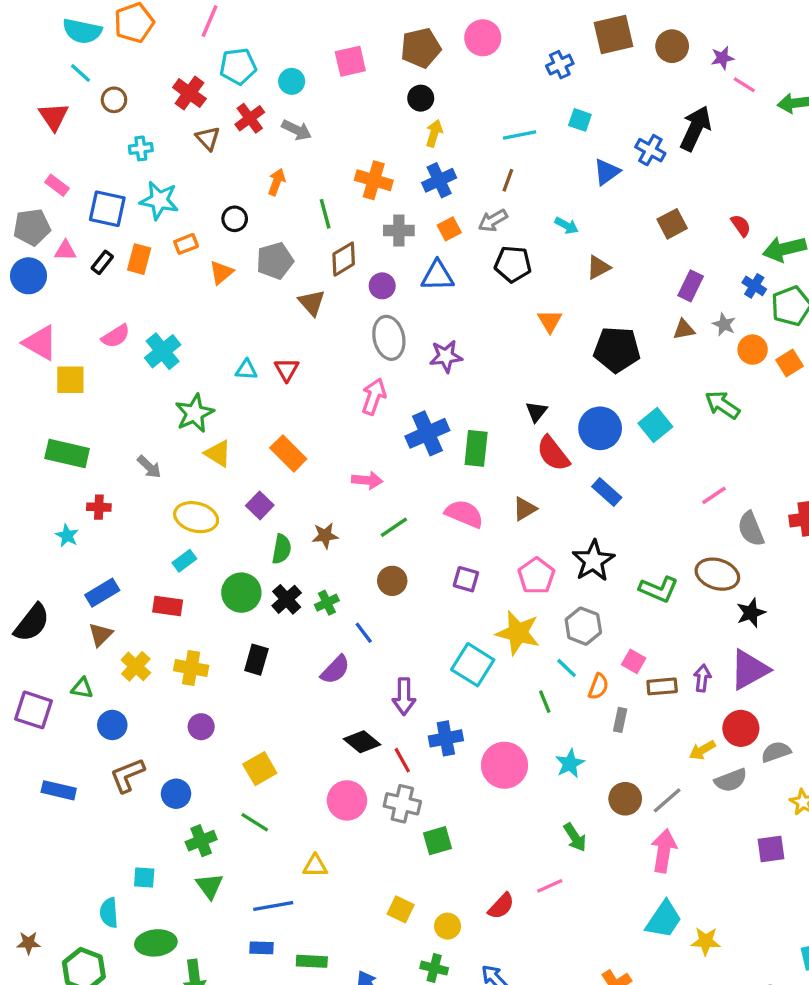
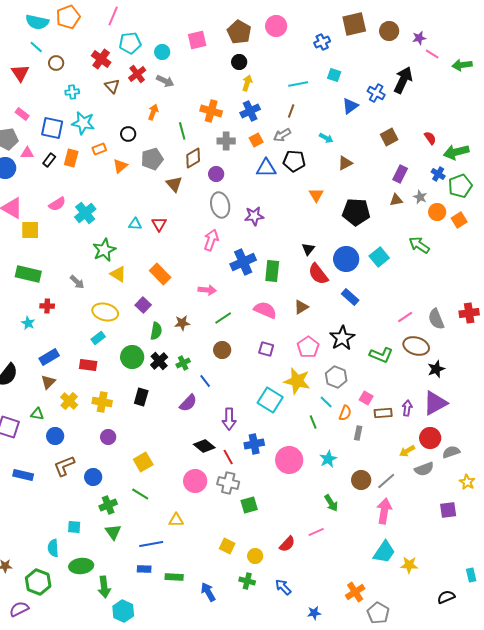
brown pentagon: (421, 48) -> (239, 32), turned -30
blue triangle: (437, 276) -> (266, 168), moved
pink line: (714, 495) -> (405, 317), moved

